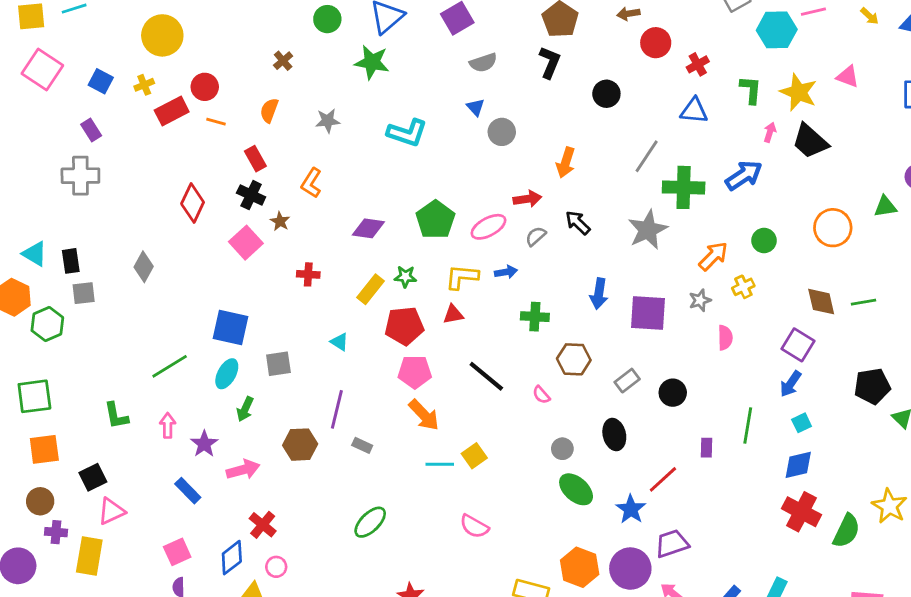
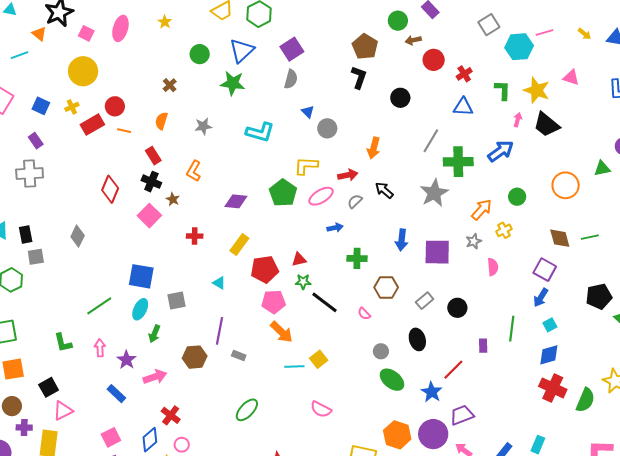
gray semicircle: (483, 63) -> (291, 79), moved, turned -54
green star: (405, 277) -> (303, 282), moved
yellow L-shape: (462, 277) -> (306, 166), moved

